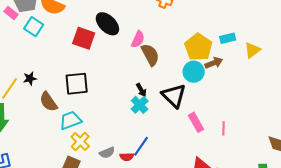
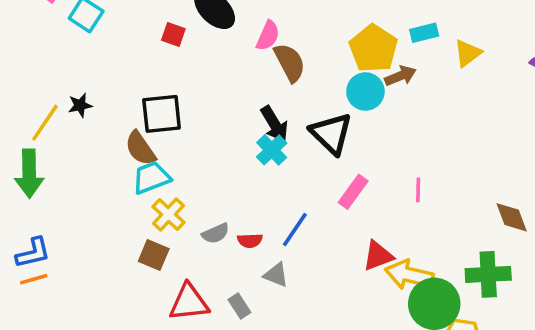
red square: (84, 38) -> (173, 35), size x0.6
black arrow: (141, 90) -> (274, 124), size x1.5
brown semicircle: (48, 102) -> (140, 148), moved
pink rectangle: (196, 122) -> (353, 192), moved, turned 66
blue line: (141, 146) -> (295, 230), moved

